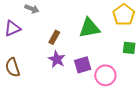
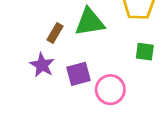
brown rectangle: (54, 37) -> (55, 33), moved

